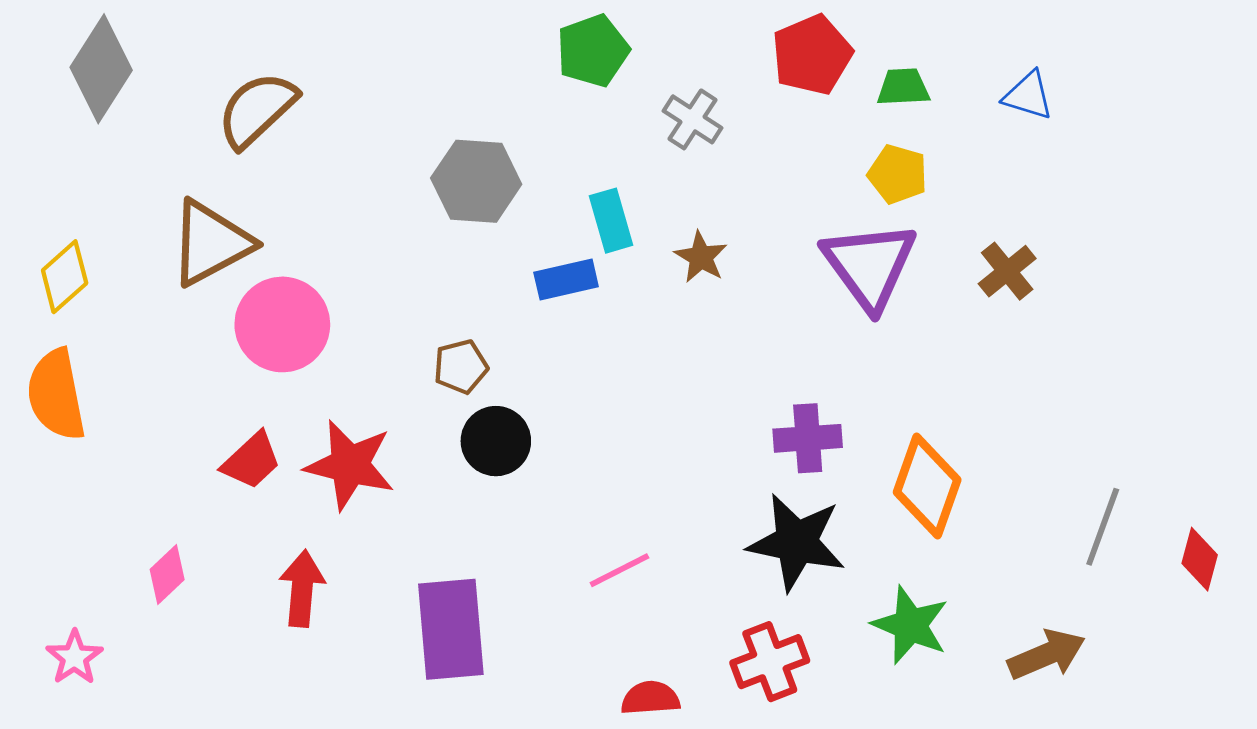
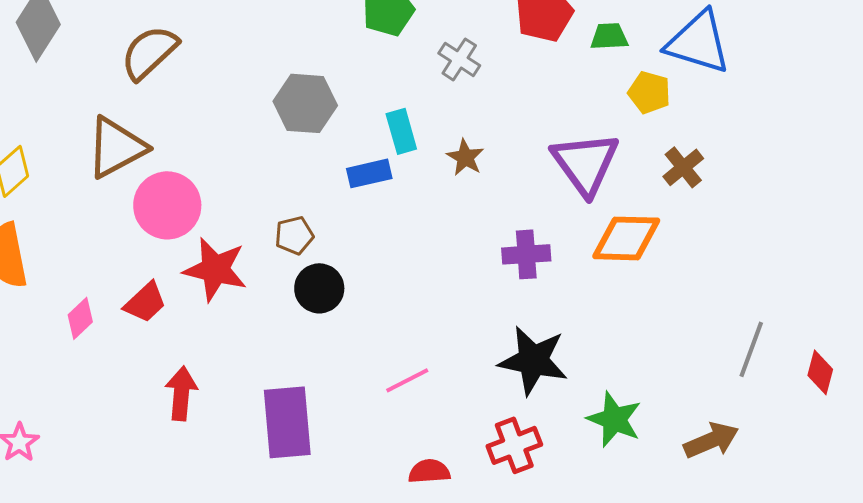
blue triangle: (1028, 96) -> (698, 42), size x1.8
yellow pentagon: (898, 174) -> (649, 92), moved
purple cross: (808, 438) -> (526, 254), moved
red star: (350, 465) -> (215, 269), moved
orange diamond: (927, 486) -> (626, 238), moved, turned 72
pink diamond: (167, 575) -> (80, 318), moved

